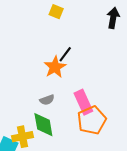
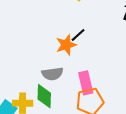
gray semicircle: (47, 100) -> (52, 74), size x1.5

